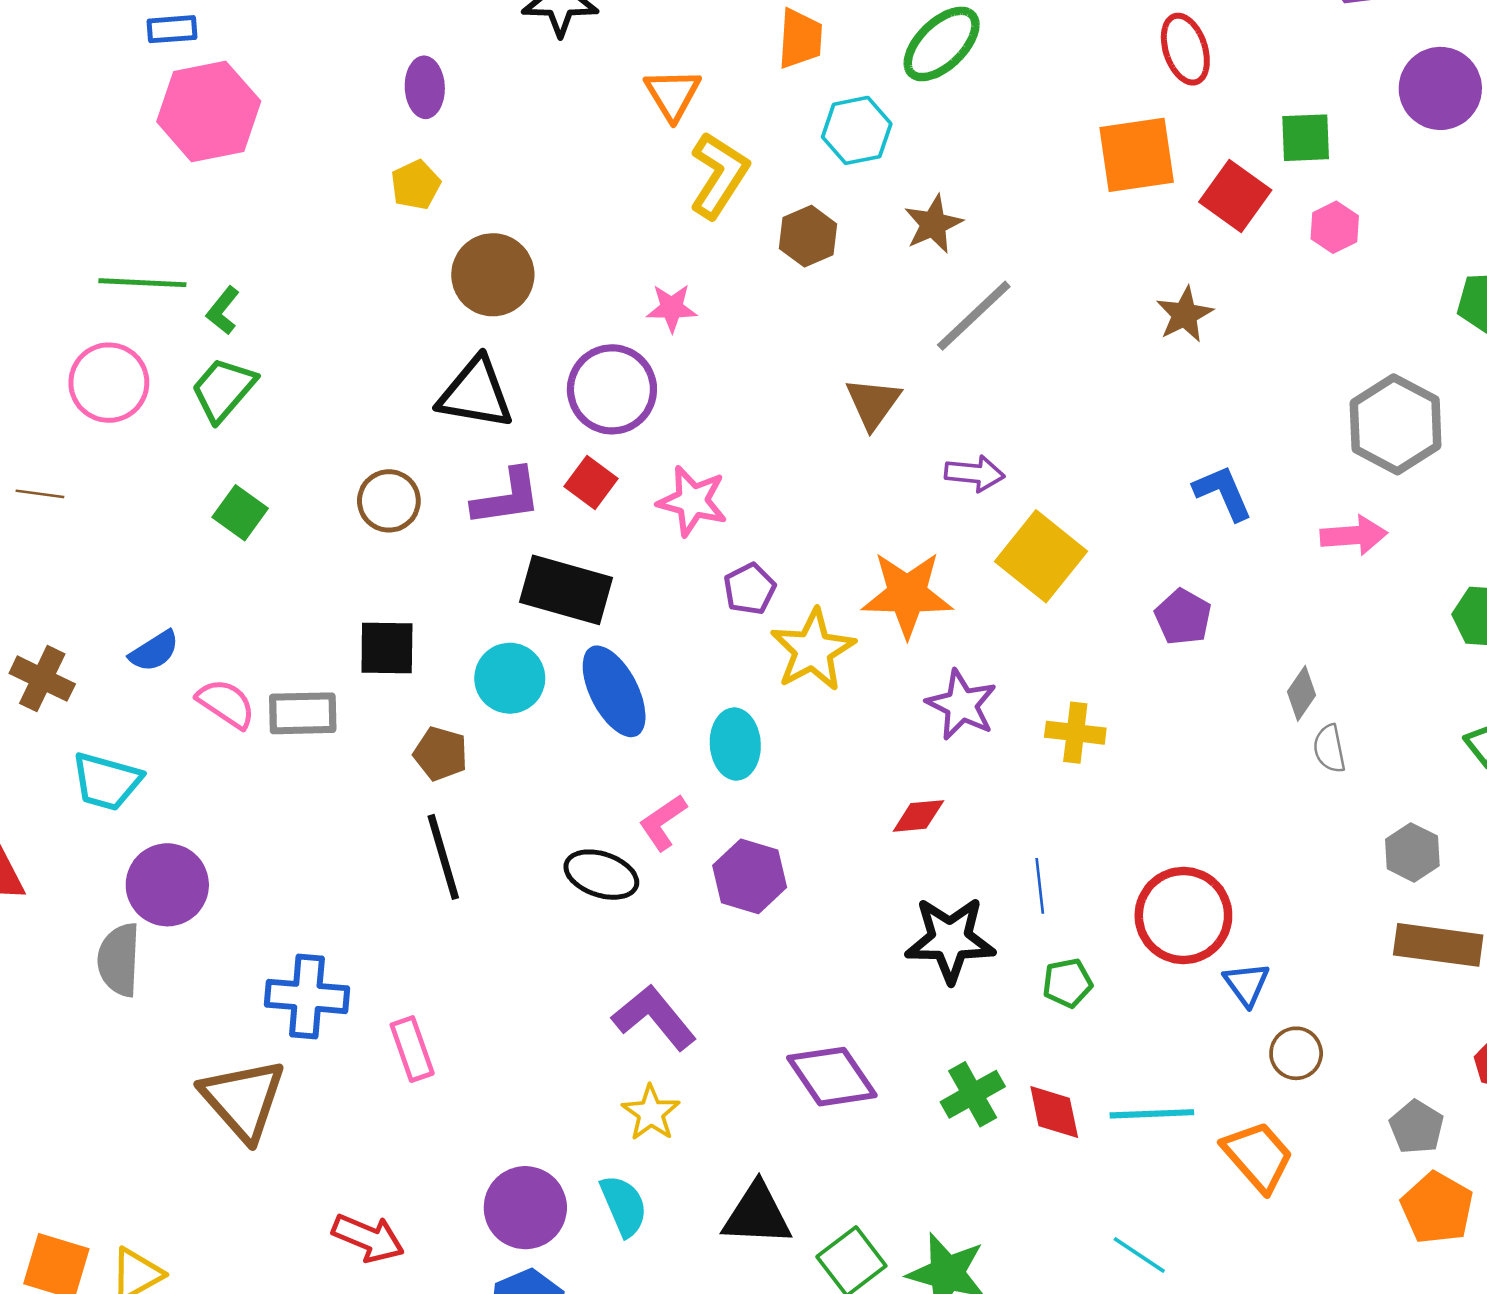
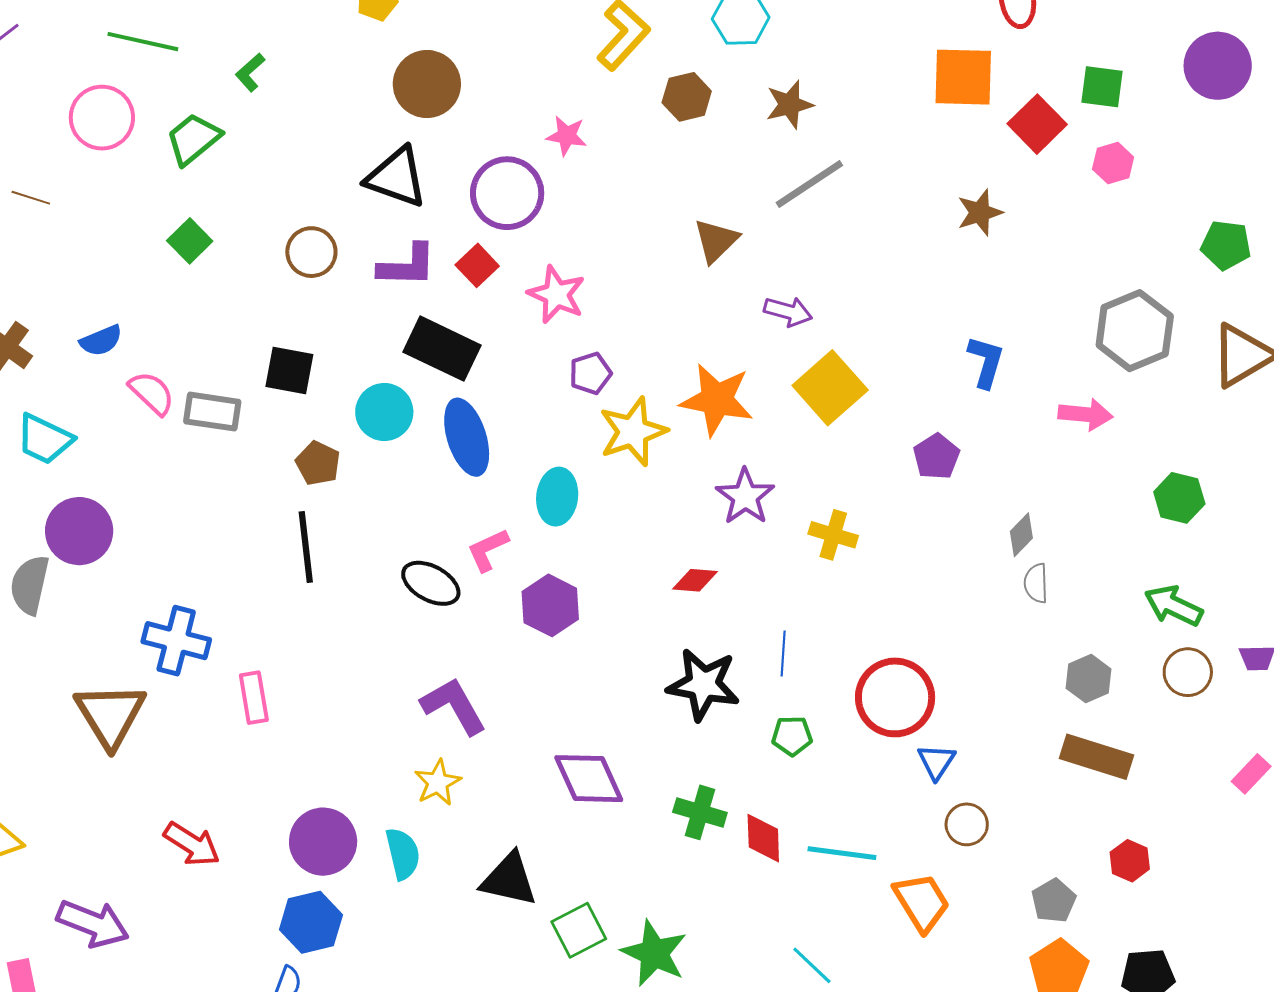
green L-shape: (223, 310) -> (250, 72), moved
blue L-shape: (1223, 493) -> (986, 362), turned 30
green cross: (973, 1094) -> (700, 812), turned 36

